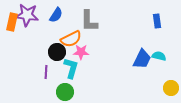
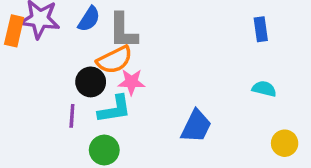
gray L-shape: (89, 21) -> (123, 31), moved
blue trapezoid: (142, 59) -> (196, 126), moved
cyan L-shape: (71, 68) -> (114, 109), turned 65

